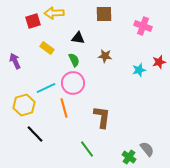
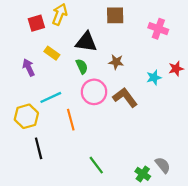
yellow arrow: (54, 13) -> (60, 14), turned 114
black triangle: (78, 38) -> (86, 42), size x1.5
purple arrow: (15, 61) -> (29, 68), moved
pink circle: (73, 83) -> (94, 92), moved
brown L-shape: (102, 117) -> (125, 97), moved, turned -45
black line: (35, 134) -> (39, 148), turned 30

